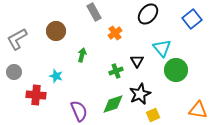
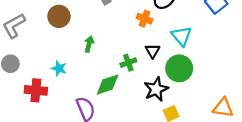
orange cross: (115, 33) -> (145, 19), moved, turned -32
green circle: (176, 70) -> (179, 68), moved
green diamond: (113, 104) -> (108, 85), moved

